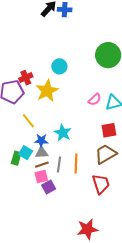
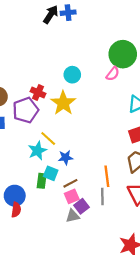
red cross: (26, 78) -> (38, 92), turned -32
pink semicircle: (95, 99) -> (113, 74), moved
cyan star: (63, 133) -> (37, 151), moved, turned 30
gray triangle: (42, 153) -> (73, 216), moved
gray line: (59, 165) -> (102, 196), moved

